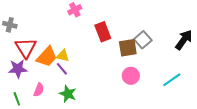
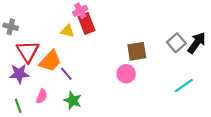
red rectangle: (103, 32) -> (87, 24), moved
gray square: (143, 40) -> (176, 43), moved
yellow triangle: (63, 56) -> (67, 31), moved
pink circle: (131, 76) -> (126, 74), moved

